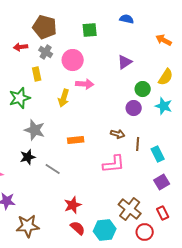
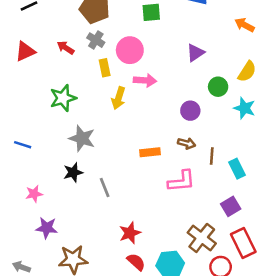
red arrow: (21, 47) -> (66, 48), moved, turned 40
yellow rectangle: (37, 74) -> (105, 68), moved
purple circle: (134, 108) -> (190, 111), moved
orange rectangle: (76, 140) -> (150, 152), moved
gray line: (53, 169) -> (105, 188), turned 35
purple square: (162, 182) -> (231, 206), moved
red rectangle: (163, 213) -> (243, 243), size x1.6

